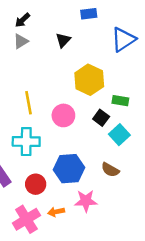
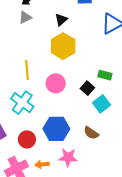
yellow hexagon: (89, 80) -> (63, 46), moved
cyan cross: (26, 142) -> (22, 103), turned 30

